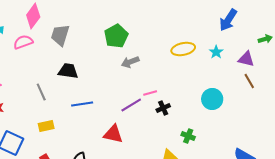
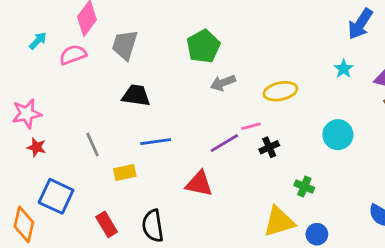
yellow ellipse: (183, 49) -> (280, 91), moved
gray line: (41, 92) -> (93, 144), moved
yellow rectangle: (46, 126) -> (125, 173), moved

